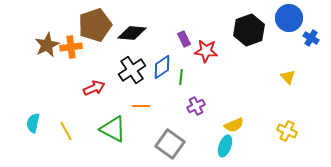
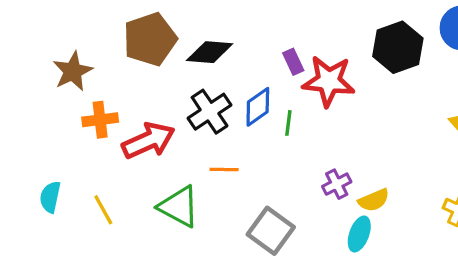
orange cross: (71, 47) -> (100, 120), moved
red star: (206, 51) -> (329, 81), size x1.4
red arrow: (94, 88) -> (148, 141), size x1.5
purple cross: (196, 106) -> (337, 184), moved

